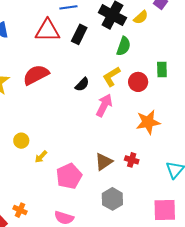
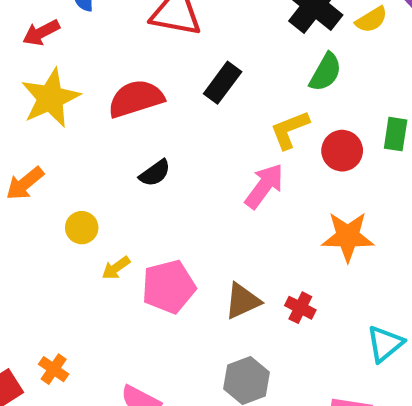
black rectangle: (79, 34) -> (223, 83), moved
black semicircle: (82, 84) -> (155, 173), moved
pink pentagon: (69, 176) -> (169, 287), moved

